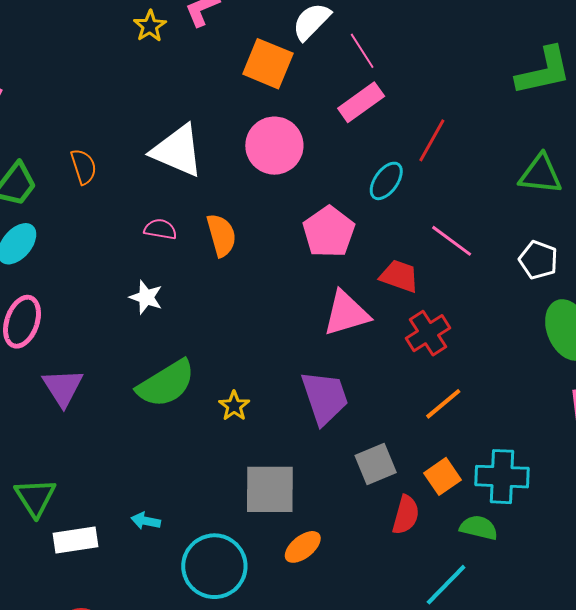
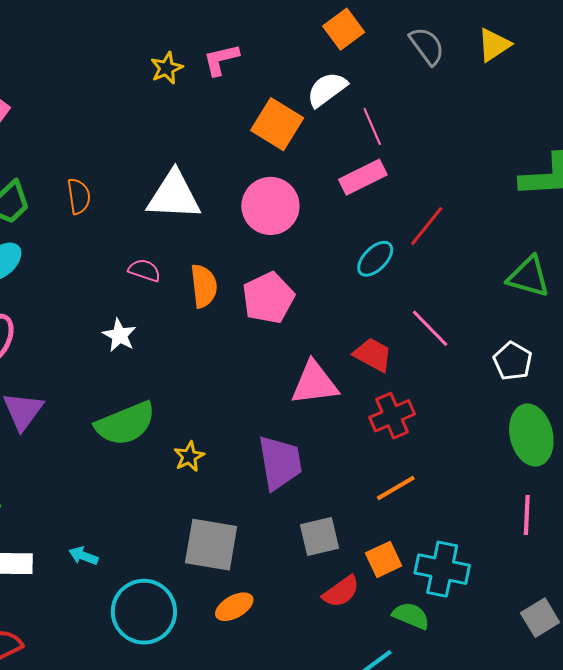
white triangle: (177, 151) -> (174, 196), turned -30
pink pentagon: (329, 232) -> (268, 298), moved
red semicircle: (406, 515) -> (341, 592), turned 30

